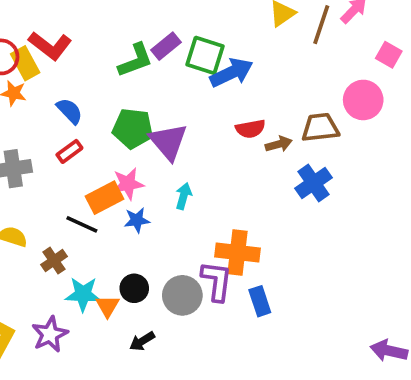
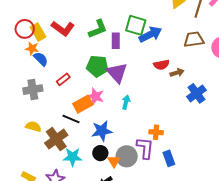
red L-shape: (50, 46) -> (63, 28), moved
purple rectangle: (166, 46) -> (116, 41), moved, turned -49
blue semicircle: (70, 111) -> (41, 59), moved
brown trapezoid: (320, 128) -> (194, 39), moved
pink star: (128, 184) -> (95, 96), turned 30
blue star: (137, 220) -> (102, 131), moved, size x1.5
orange cross: (237, 253) -> (156, 132), size x0.6
brown cross: (54, 261) -> (56, 139), size x1.6
orange triangle: (107, 306) -> (114, 161), moved

